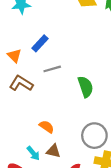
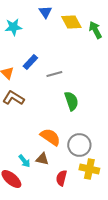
gray line: (52, 69) -> (54, 74), moved
orange semicircle: (47, 127) -> (50, 137), moved, size x1.5

